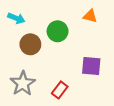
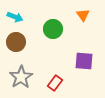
orange triangle: (90, 16) -> (83, 15), turned 40
brown circle: (30, 44) -> (16, 42), moved

